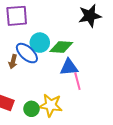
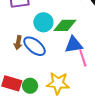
blue ellipse: (27, 53) -> (35, 46), moved
green circle: (31, 109) -> (30, 86), moved

